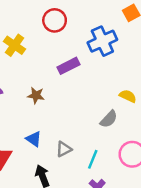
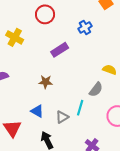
blue cross: (102, 41) -> (85, 27), size x0.6
brown star: (36, 95) -> (46, 82), moved
cyan line: (93, 159) -> (80, 108), moved

